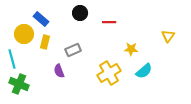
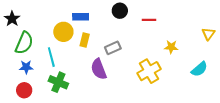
blue rectangle: (41, 19) -> (81, 17), turned -42
purple semicircle: (59, 71) -> (99, 69), size x1.5
cyan semicircle: (144, 71) -> (199, 69), moved

